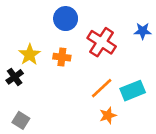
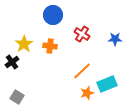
blue star: (143, 31) -> (115, 39), moved
red cross: (102, 42) -> (82, 34), size x0.7
cyan rectangle: (133, 91) -> (107, 84), moved

